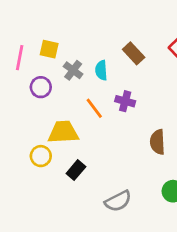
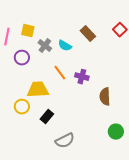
cyan semicircle: (101, 70) -> (65, 46), turned -56
purple cross: (125, 101) -> (82, 77), moved
gray semicircle: (118, 201) -> (65, 141), moved

